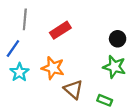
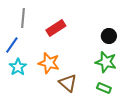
green rectangle: (105, 100) -> (104, 88), moved

